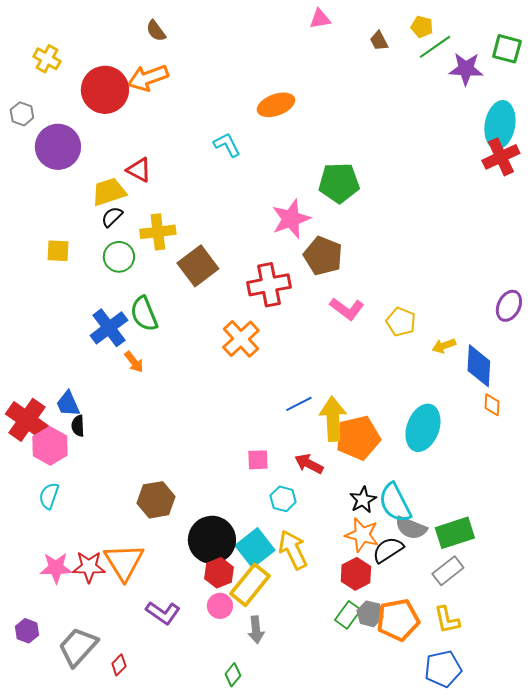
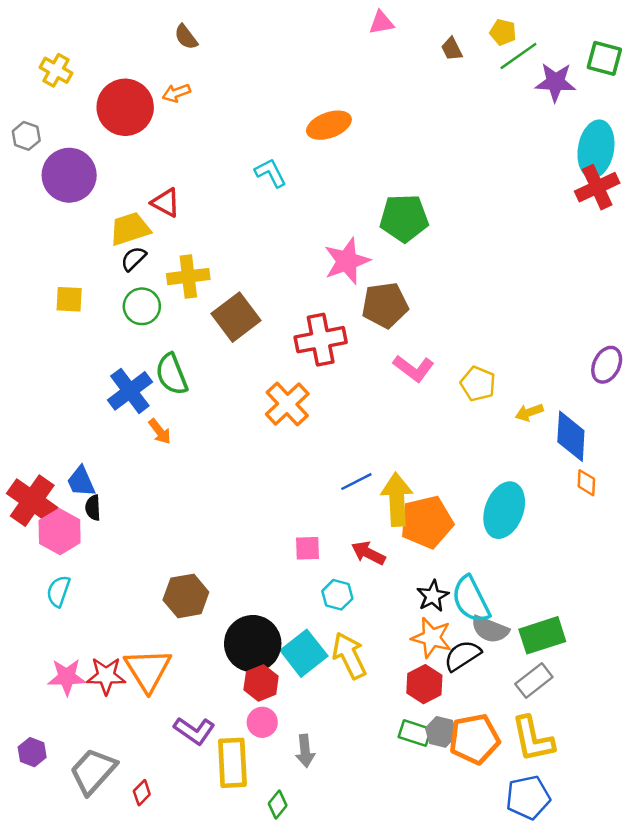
orange arrow: (148, 78) -> (176, 93), size x0.6
brown pentagon: (323, 256) -> (385, 305), turned -30
yellow rectangle: (250, 585) -> (232, 763), moved, turned -42
green rectangle: (348, 615) -> (415, 733), turned 72
yellow L-shape: (447, 620) -> (533, 739), size x1.4

